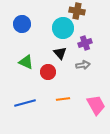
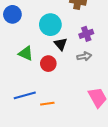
blue circle: (22, 24) -> (12, 14), moved
cyan circle: (63, 28) -> (50, 25), moved
orange line: (63, 99) -> (47, 104), moved

